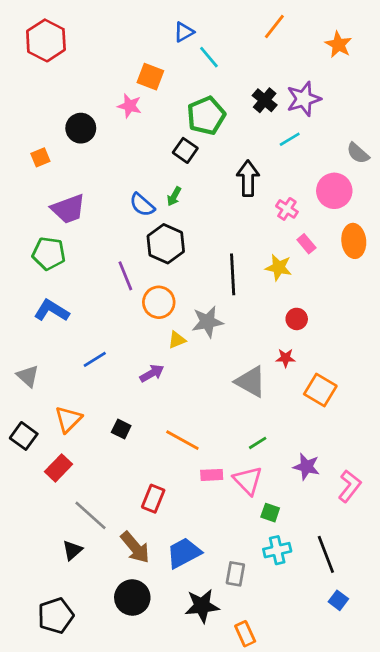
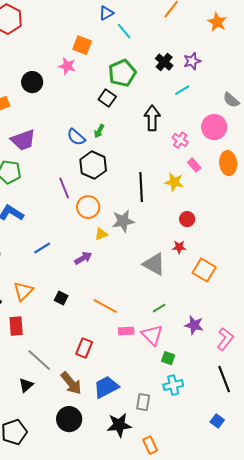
purple star: (304, 99) -> (192, 61), size x0.7
red rectangle: (58, 468) -> (16, 326), turned -48
black line: (326, 554) -> (224, 379), moved

